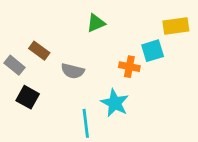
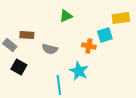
brown rectangle: (39, 51) -> (27, 35), turned -32

